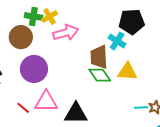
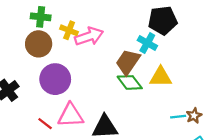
green cross: (33, 16) -> (41, 17), moved
yellow cross: (50, 16) -> (69, 30), moved, turned -35
brown trapezoid: (99, 57) -> (128, 62), turned 40

